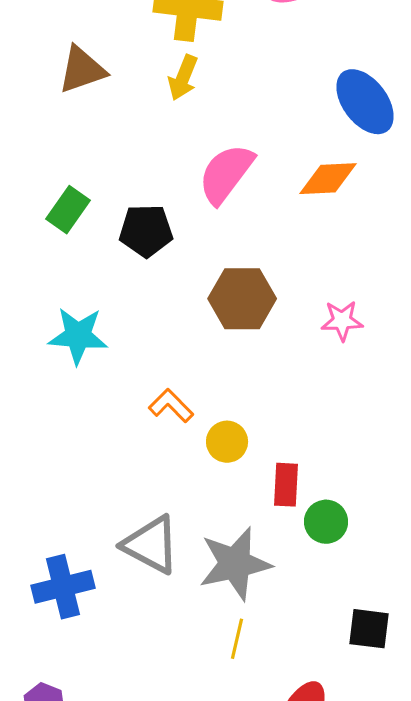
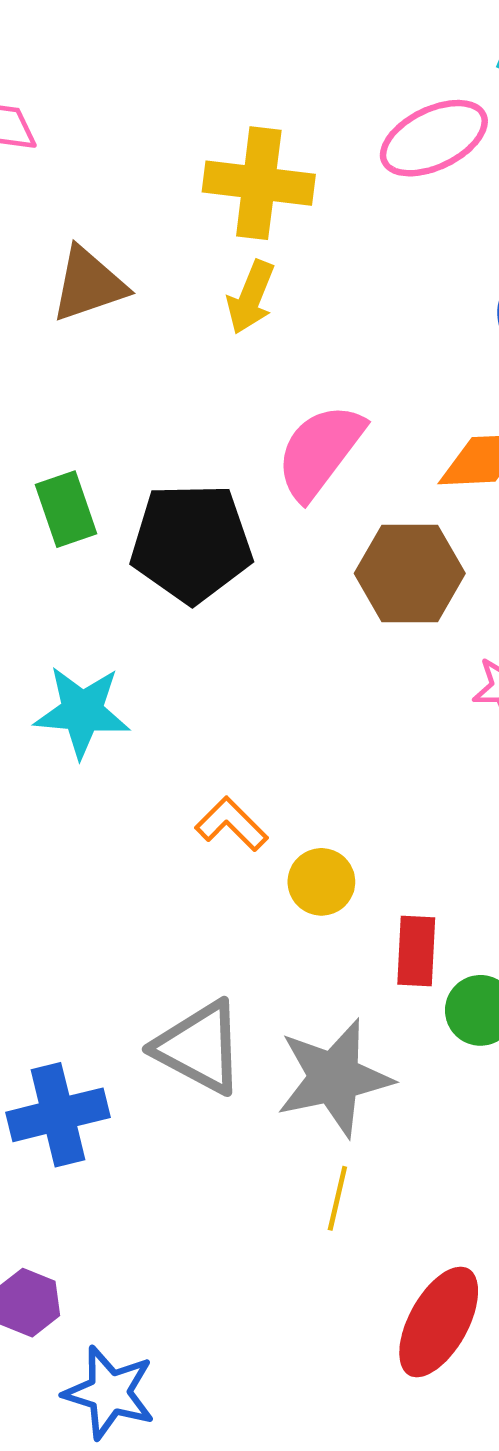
green rectangle: (68, 210) -> (66, 509), turned -54
black pentagon: (146, 231) -> (191, 543), size x1.4
brown hexagon: (242, 299) -> (410, 573), moved

